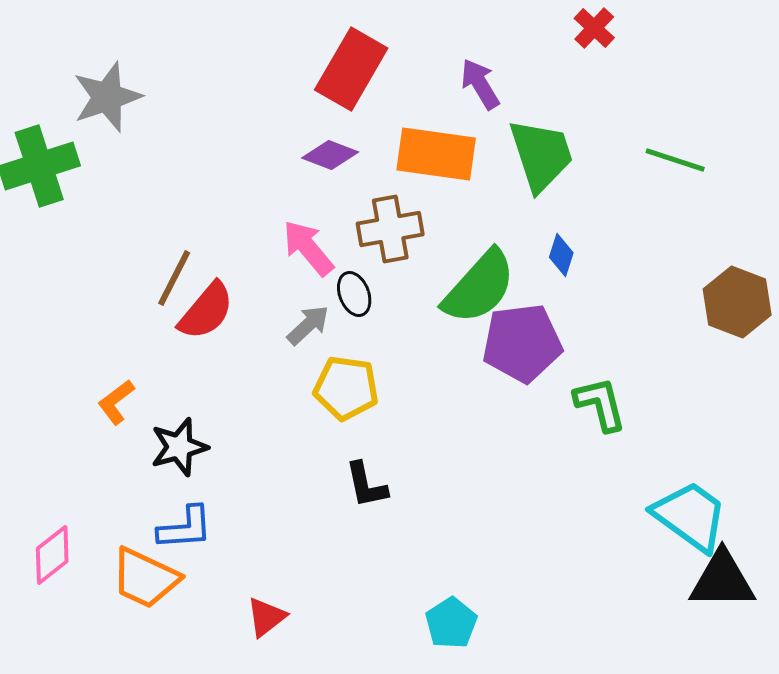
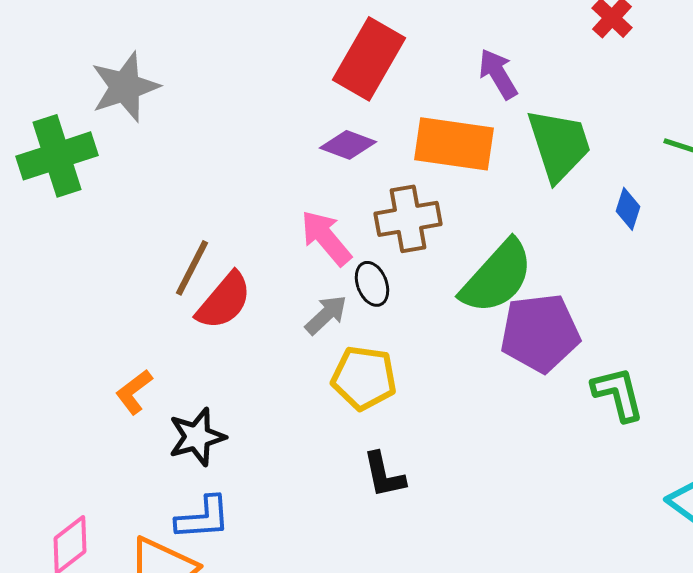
blue diamond: (561, 255) -> (628, 209), moved

